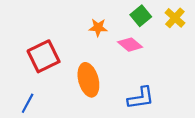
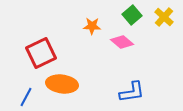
orange ellipse: (88, 80) -> (62, 84), moved, turned -68

